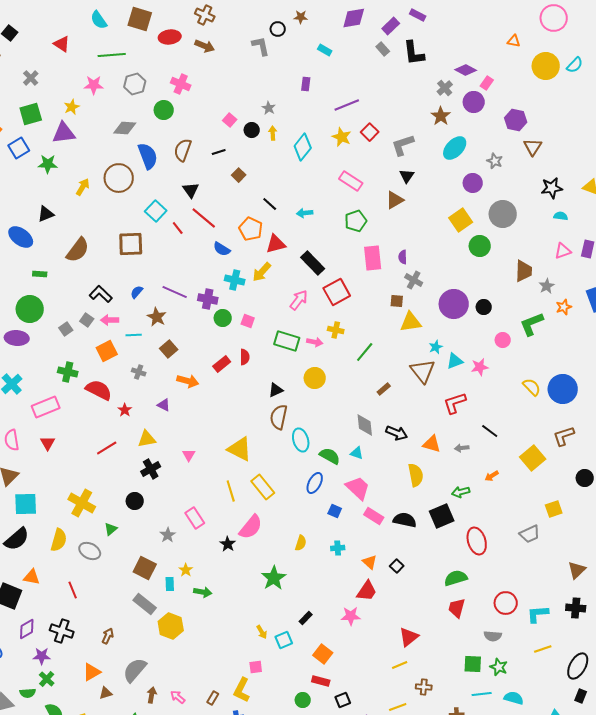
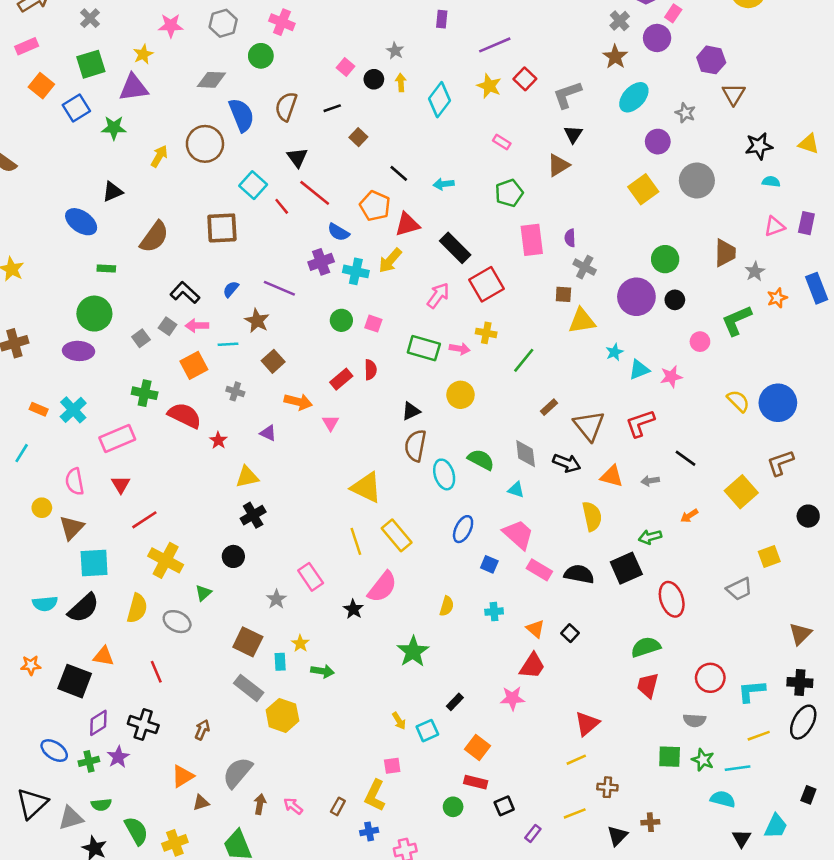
pink rectangle: (351, 181) -> (502, 142), size x0.6
green circle: (480, 246) -> (665, 259), moved
purple cross: (208, 299) -> (321, 262), moved, turned -30
brown triangle: (423, 371) -> (589, 426), moved
red line: (107, 448) -> (144, 520), moved
pink triangle: (189, 455) -> (331, 423), moved
green semicircle: (330, 456) -> (481, 460), moved
purple star: (42, 656) -> (118, 757), turned -30
black ellipse: (578, 666) -> (803, 722), moved
green cross: (47, 679) -> (89, 761), moved, turned 35
cyan line: (482, 694) -> (738, 768), moved

